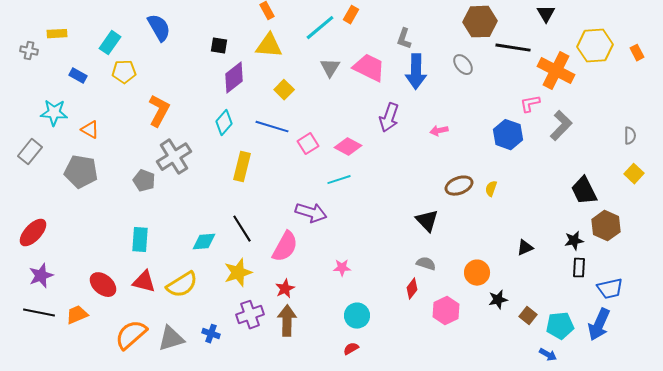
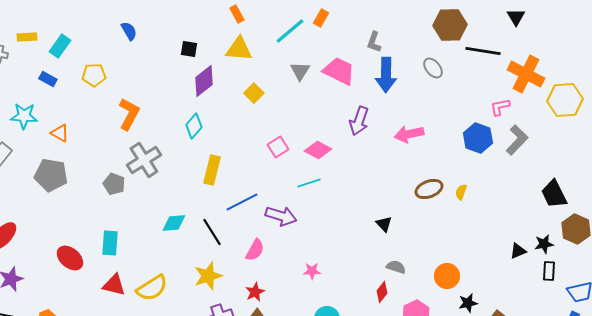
blue semicircle: (159, 28) -> (129, 31), size x0.7
cyan rectangle: (110, 43) -> (60, 46), moved
yellow hexagon: (595, 46) -> (565, 100), moved
gray L-shape: (561, 126) -> (517, 140), moved
blue line: (272, 127) -> (242, 202), moved, turned -44
pink arrow: (439, 131) -> (409, 134), size x1.6
black triangle: (427, 221) -> (384, 224), moved, size x0.7
cyan diamond: (204, 242) -> (174, 223), moved
pink semicircle: (285, 247) -> (255, 250), size x0.7
black triangle: (525, 248) -> (518, 251), moved
red ellipse: (103, 285) -> (70, 258), moved

